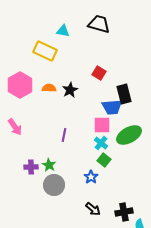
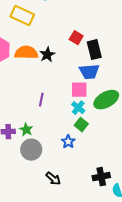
orange semicircle: (49, 88) -> (26, 53), size x1.6
black rectangle: (124, 94) -> (94, 50), moved
black arrow: (93, 209) -> (53, 179), moved

